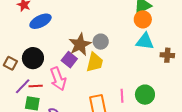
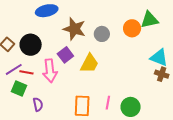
orange circle: (143, 19) -> (132, 28), moved
cyan triangle: (145, 41) -> (159, 58), moved
gray circle: (101, 42) -> (102, 34), moved
brown star: (80, 45) -> (74, 29), moved, turned 30

